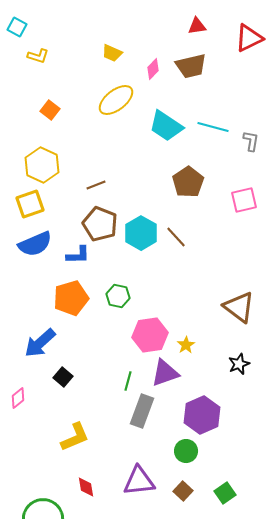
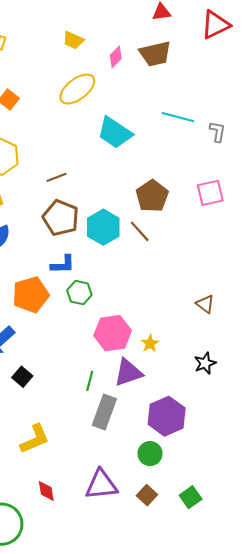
cyan trapezoid: (166, 126) -> (115, 133), moved
brown pentagon: (188, 182) -> (152, 196), moved
blue L-shape: (78, 255) -> (63, 265), moved
brown triangle: (239, 307) -> (205, 304), size x0.6

